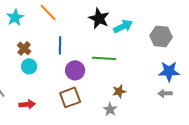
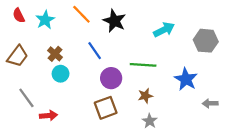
black star: (99, 18) -> (114, 21), moved
blue line: (60, 45) -> (95, 51), turned -36
blue star: (169, 71) -> (186, 79), moved, turned 30
brown star: (119, 91) -> (145, 96), moved
red arrow: (27, 104) -> (48, 116), moved

